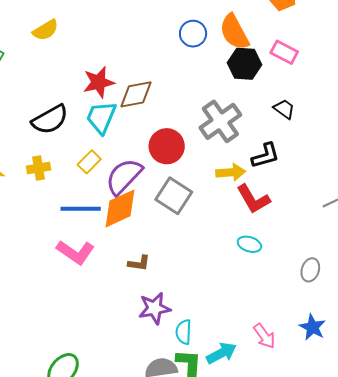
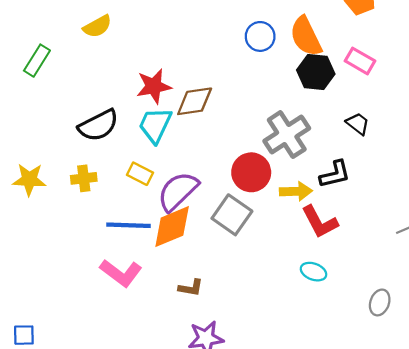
red circle: (167, 146) -> (251, 172), moved
yellow rectangle: (89, 162) -> (140, 174), turned 70

